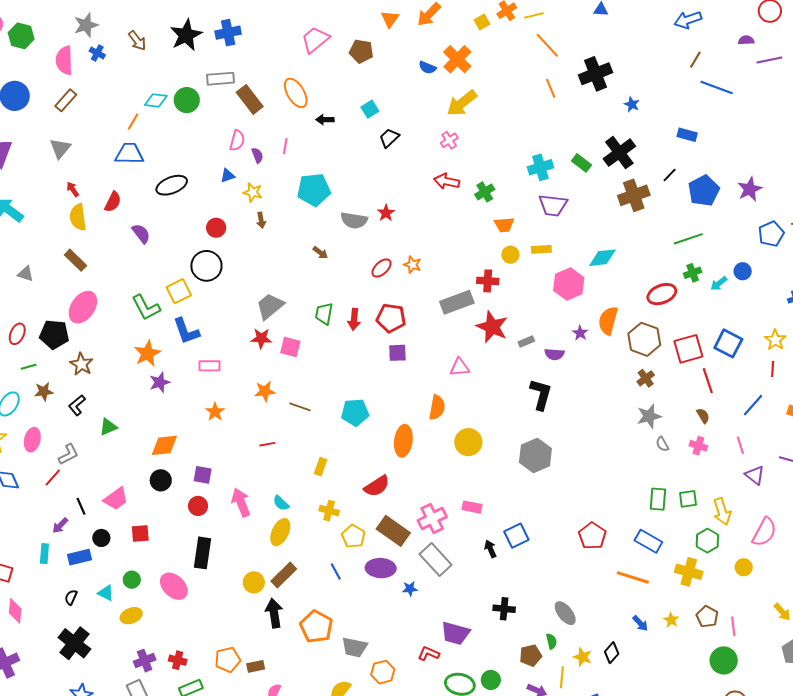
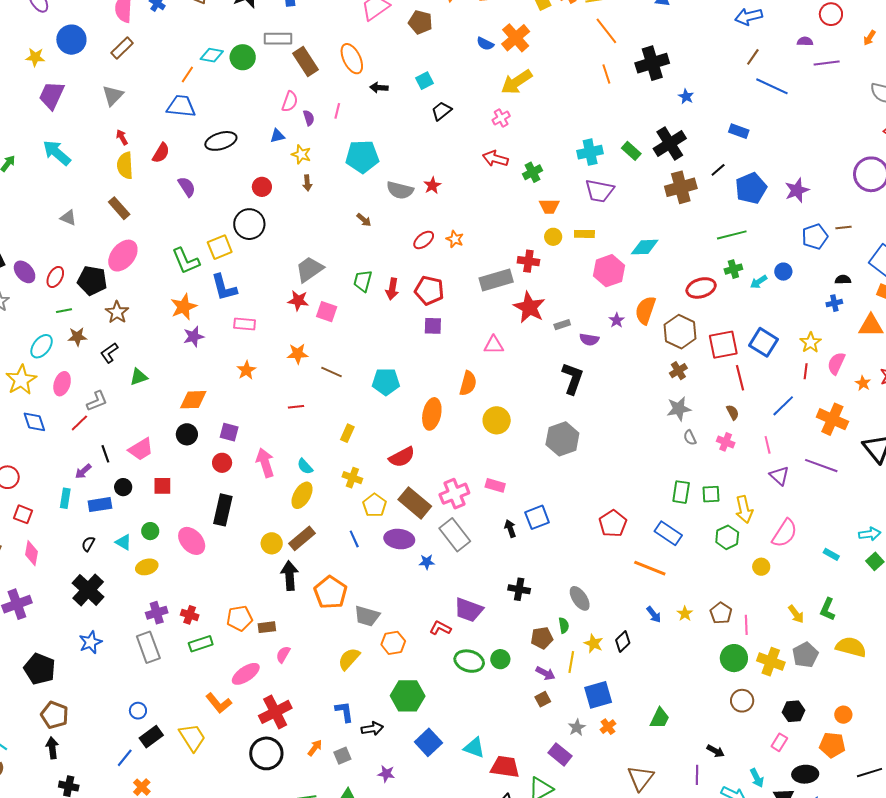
yellow cross: (689, 572) -> (771, 662), moved

